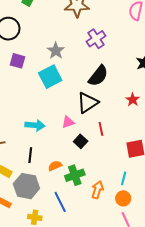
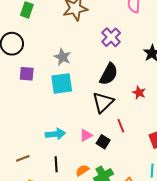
purple cross: (96, 39) -> (111, 37), moved
cyan square: (50, 77) -> (62, 83), turned 30
red star: (133, 100) -> (139, 93), moved
pink triangle: (68, 122) -> (86, 135), moved

